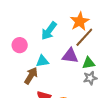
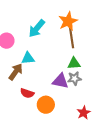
brown line: (84, 37) -> (72, 37), turned -55
purple triangle: (70, 56) -> (60, 81), moved

